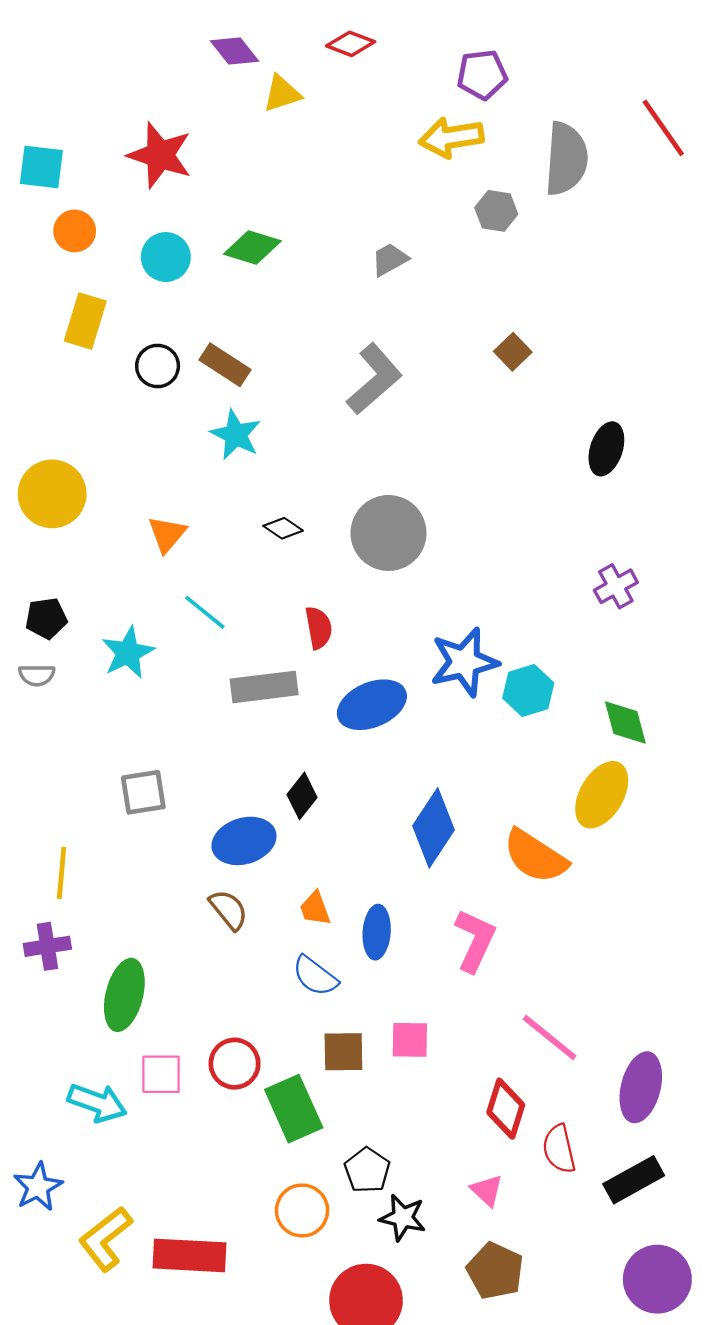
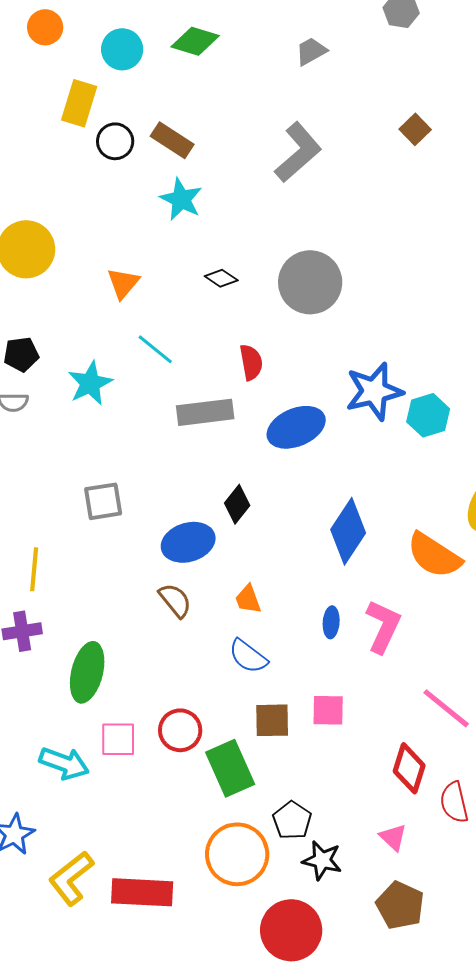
yellow rectangle: (85, 321) -> (79, 103), moved
blue ellipse: (377, 932) -> (331, 622), moved, size x0.7
orange circle: (302, 1210) -> (237, 854), size x1.4

